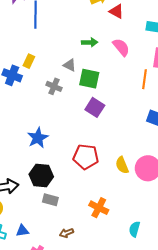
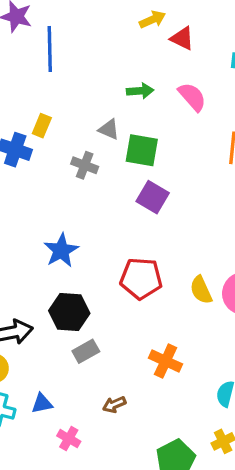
gray rectangle: (50, 200) -> (86, 351), turned -42

